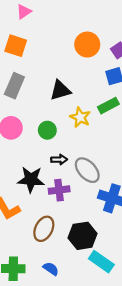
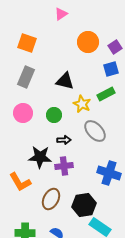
pink triangle: (24, 12) -> (61, 14), moved
black triangle: (60, 90) -> (65, 81), turned 30
gray ellipse: (87, 170) -> (95, 131), moved

